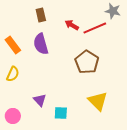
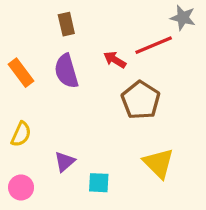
red arrow: (72, 25) -> (115, 60), moved
yellow semicircle: (13, 74) -> (21, 134), moved
purple triangle: (40, 100) -> (65, 162), turned 32

